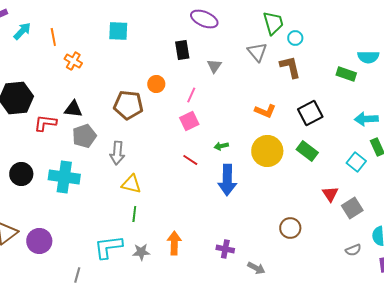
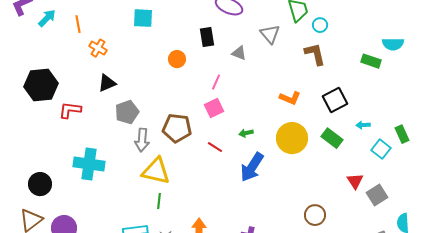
gray triangle: (257, 52) -> (270, 34), moved
gray triangle: (214, 66) -> (239, 53), turned -42
orange circle: (156, 84) -> (177, 59), moved
brown pentagon: (128, 105) -> (177, 128), moved
black triangle: (73, 109) -> (107, 83), moved, turned -30
cyan arrow: (366, 119) -> (363, 125), moved, size x0.6
gray pentagon: (84, 136) -> (127, 112), moved
black circle: (21, 174) -> (40, 184), moved
blue arrow: (227, 180) -> (252, 167), turned 32
yellow triangle: (131, 184) -> (156, 171), size x1.4

